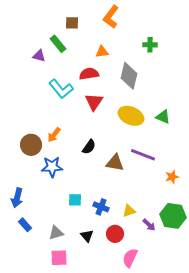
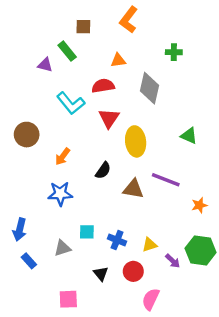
yellow ellipse: (131, 116) -> (136, 141), moved, turned 60
brown circle: (31, 145) -> (27, 135), moved
gray triangle: (56, 233) -> (63, 248), moved

